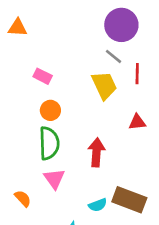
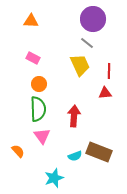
orange triangle: (18, 28) -> (31, 21), moved
red line: (137, 74) -> (109, 71), moved

